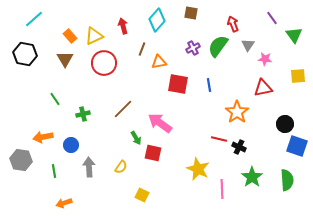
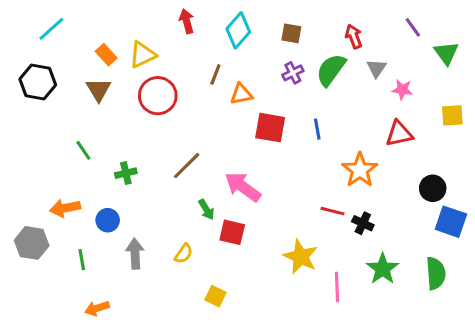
brown square: (191, 13) -> (291, 33), moved
red arrow: (123, 26) -> (187, 21), moved

